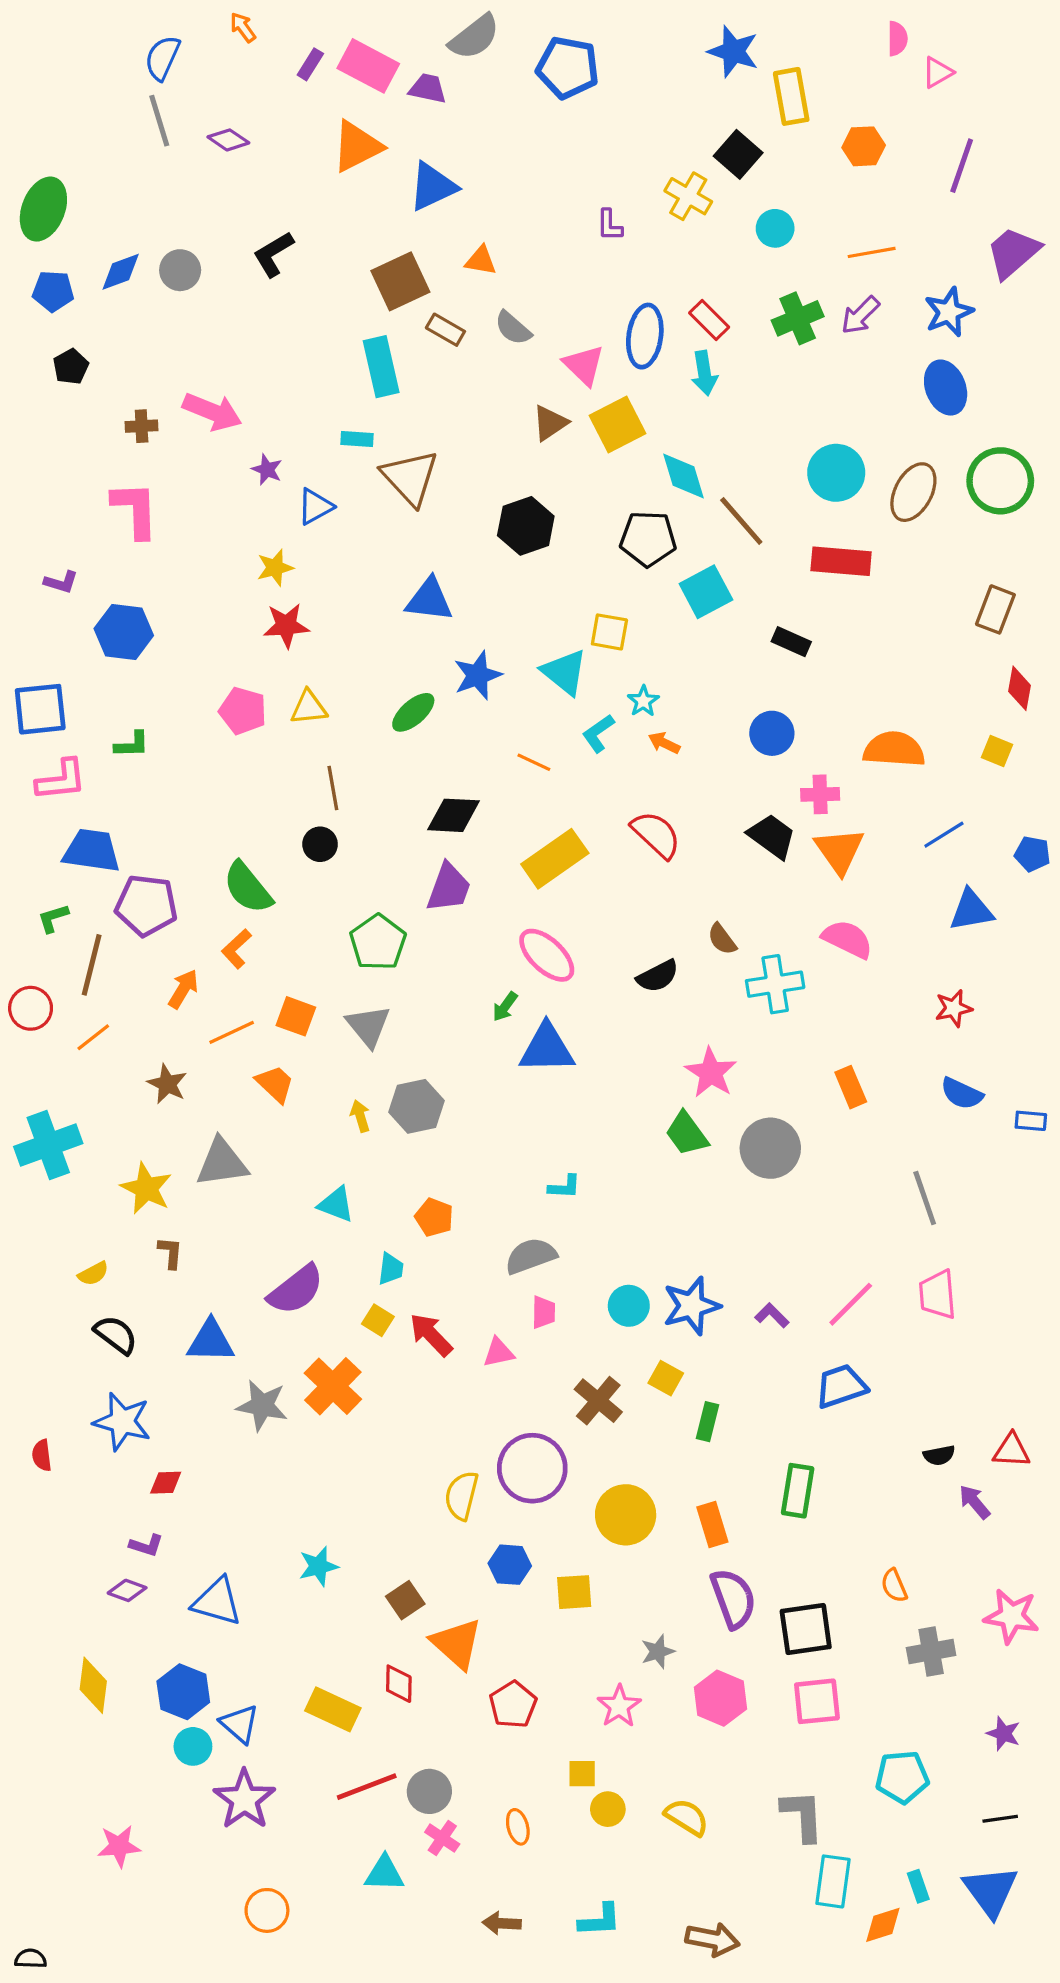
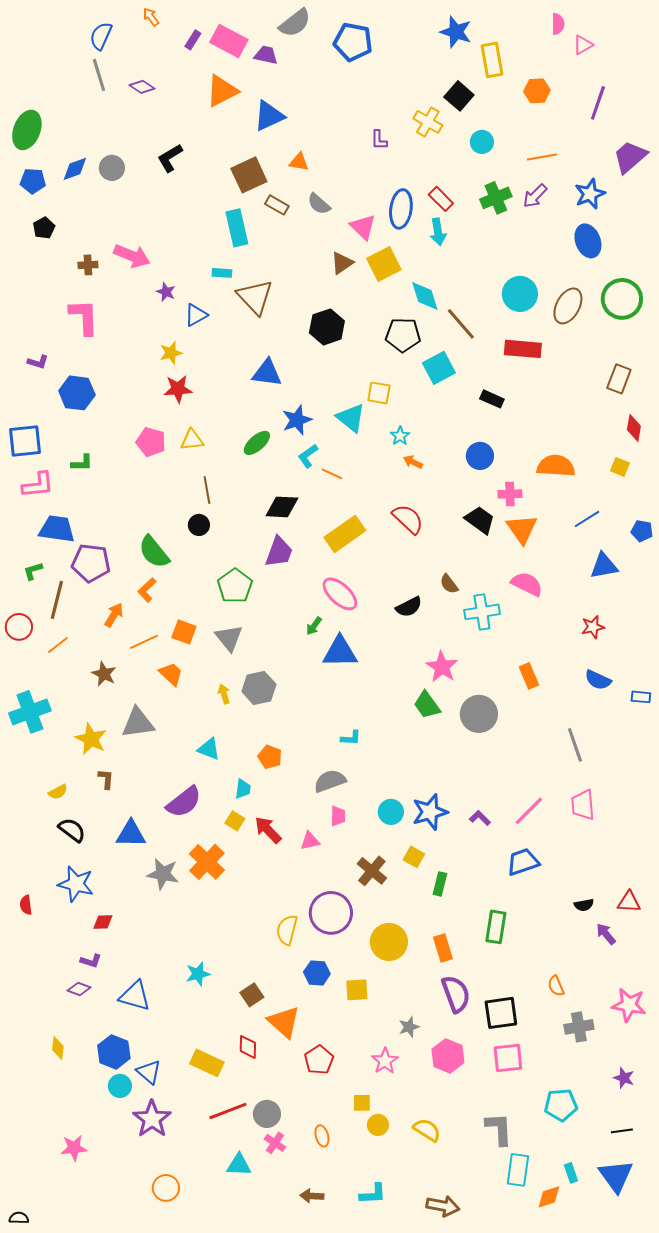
cyan L-shape: (598, 733) -> (308, 456), moved
yellow diamond: (93, 1685) -> (58, 1048), size x0.7

